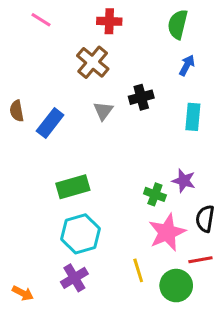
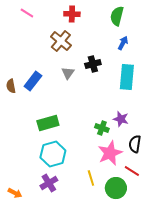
brown semicircle: (17, 111) -> (11, 86), moved
cyan rectangle: (193, 117) -> (127, 77), size x1.4
red line: (200, 260) -> (132, 171), turned 42

